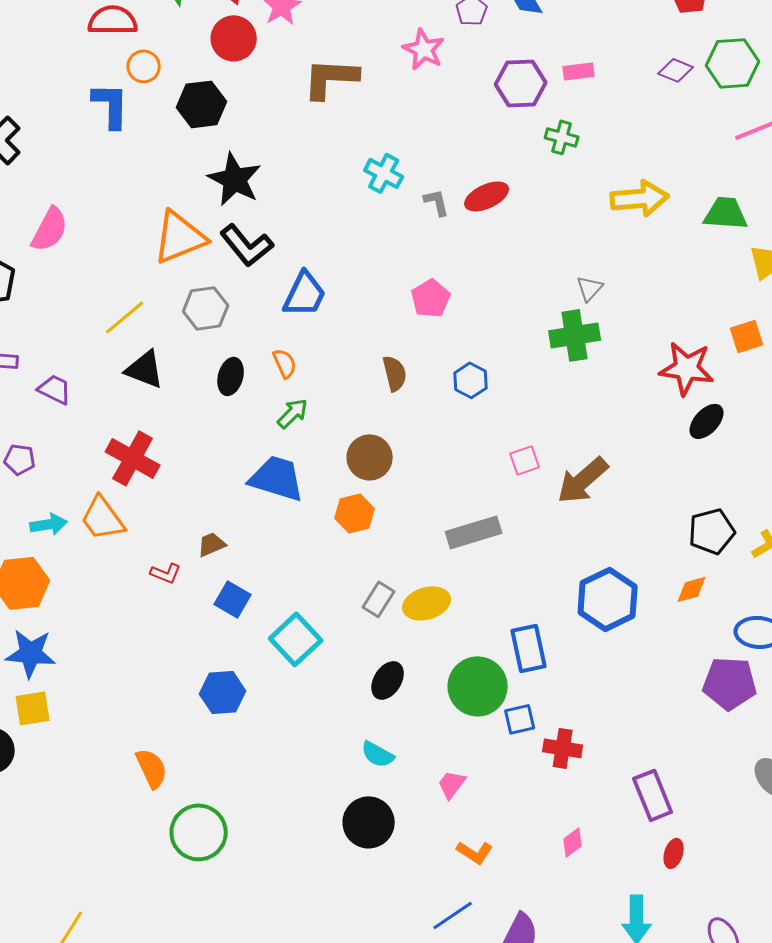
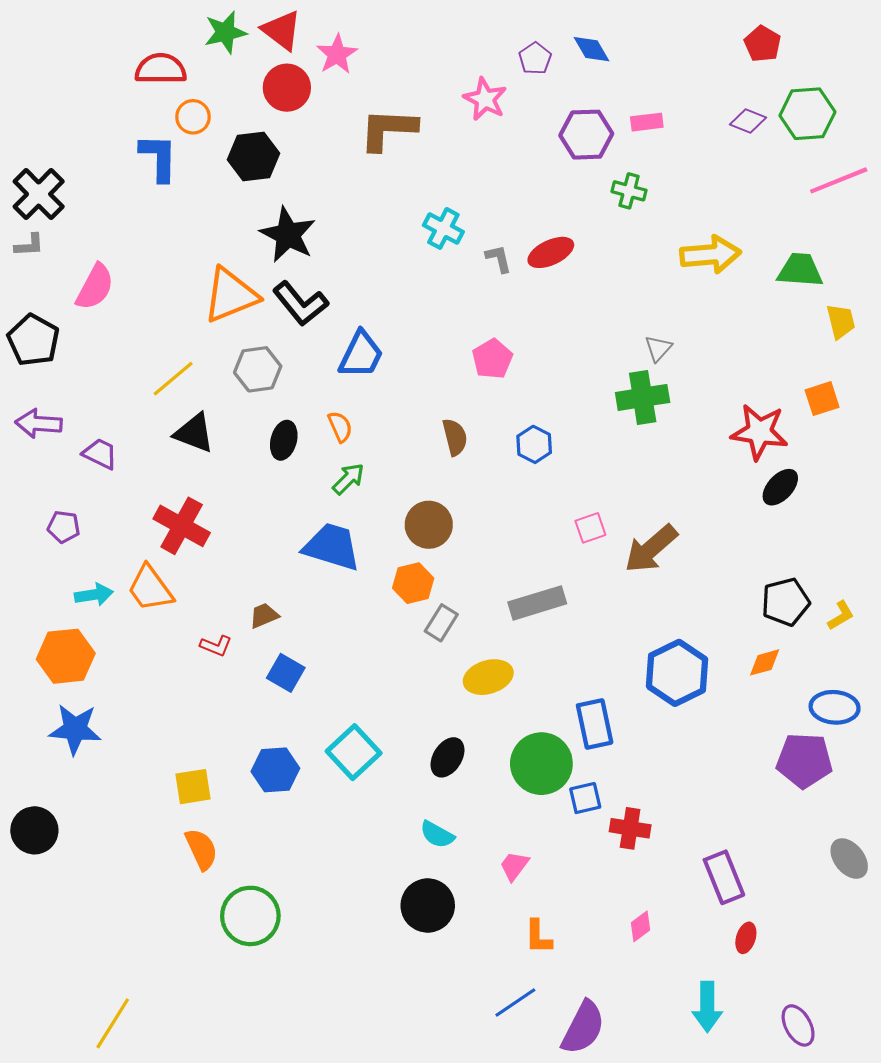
gray rectangle: (379, 599) -> (441, 623), moved
cyan square: (296, 639) -> (354, 752), moved
yellow square: (33, 708) -> (193, 787), moved
orange L-shape: (475, 852) -> (538, 937), turned 57

